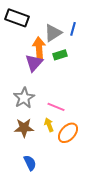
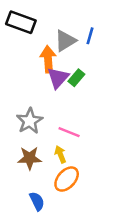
green rectangle: (60, 55) -> (76, 78), moved, turned -32
purple triangle: (34, 63) -> (58, 78), moved
orange ellipse: (68, 133) -> (67, 179), moved

